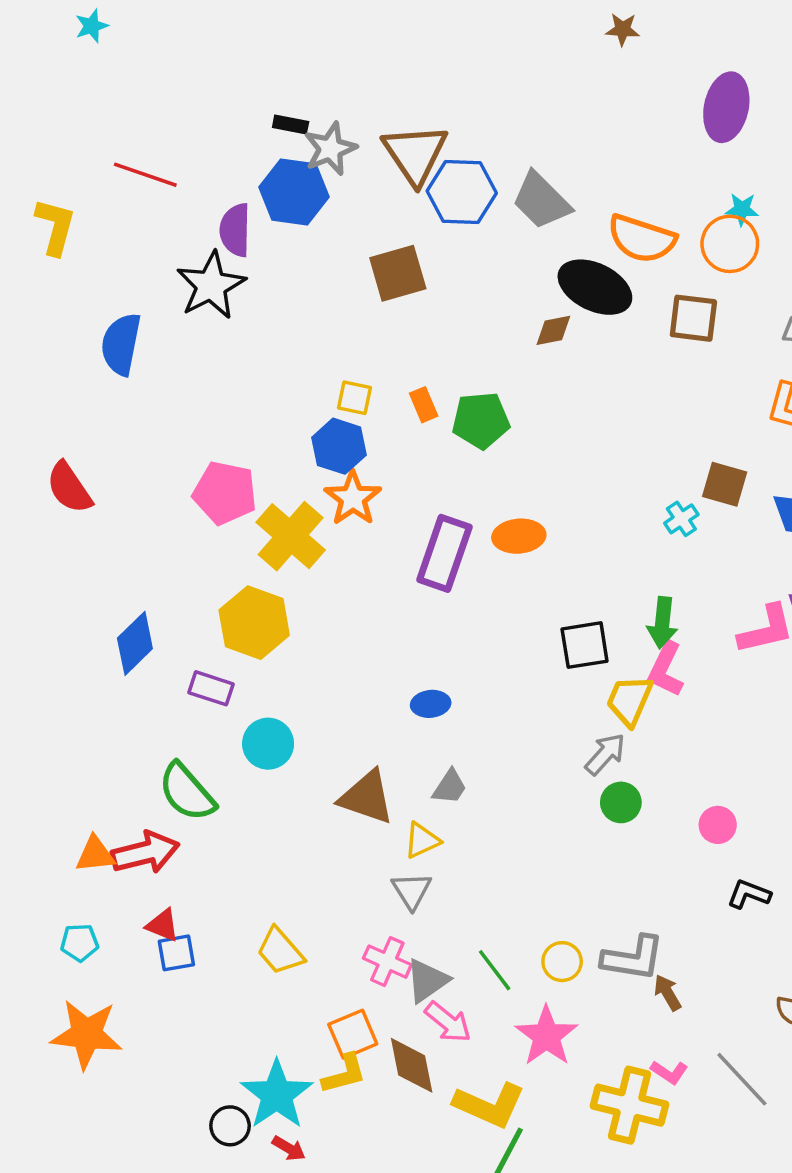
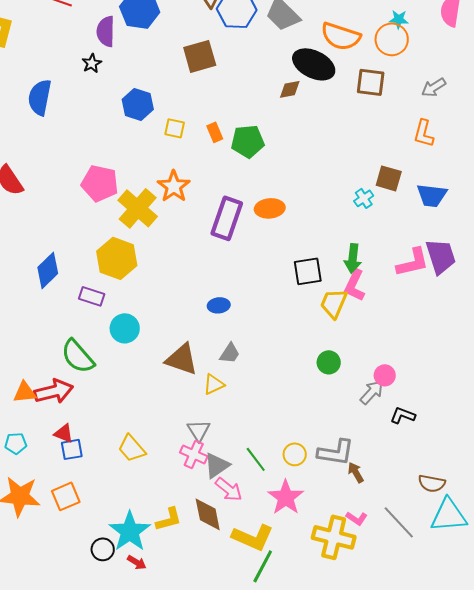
black star: (211, 285) -> (92, 63), size x0.5
blue hexagon: (339, 446) -> (138, 104), moved
gray arrow: (605, 754) -> (372, 392), moved
gray triangle: (412, 891) -> (199, 430), moved
orange square: (353, 1034) -> (66, 496), moved

